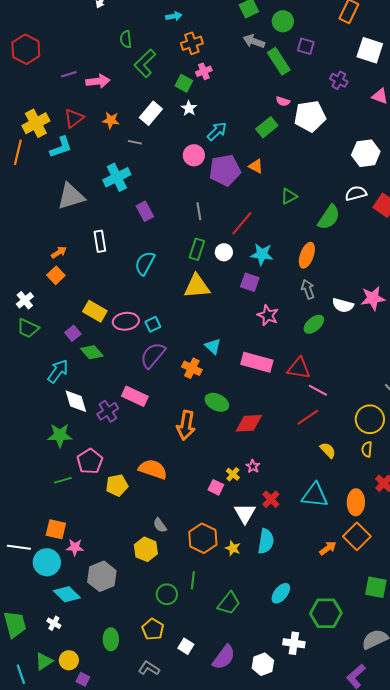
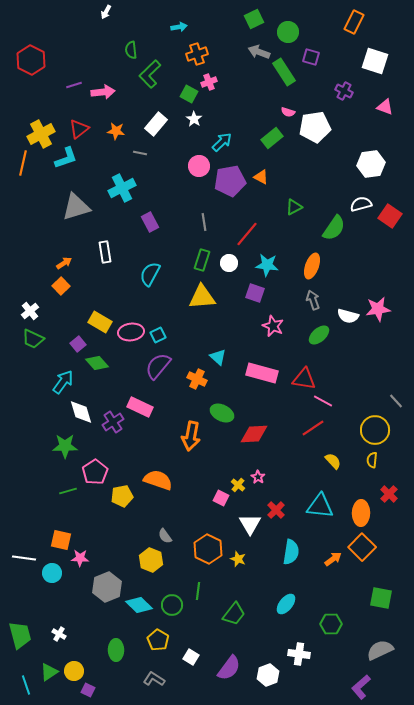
cyan semicircle: (266, 541) -> (291, 552), moved
cyan circle: (47, 562) -> (52, 573), size x0.7
cyan diamond: (67, 594) -> (139, 605), moved
green hexagon: (326, 613) -> (331, 624), size x0.7

